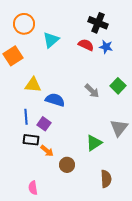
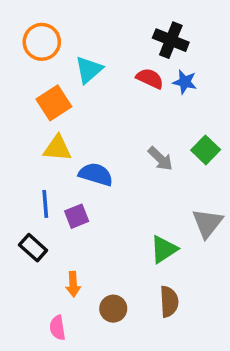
orange square: (13, 56) -> (54, 103), moved
purple square: (44, 124) -> (77, 216), turned 32
black rectangle: (31, 140) -> (33, 248), moved, turned 35
orange arrow: (47, 151) -> (73, 284), moved, turned 48
brown circle: (67, 165) -> (113, 309), moved
brown semicircle: (106, 179) -> (169, 302), moved

